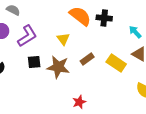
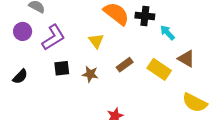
cyan arrow: (135, 32) -> (167, 33), moved
brown star: (58, 67) -> (90, 74), size x0.6

